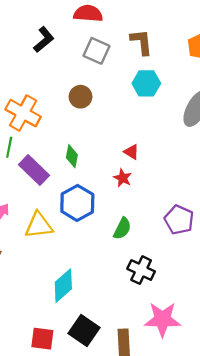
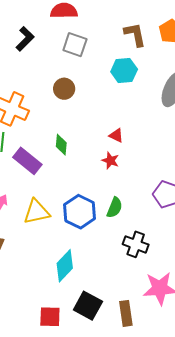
brown L-shape: (141, 42) -> (135, 34), moved
blue hexagon: (77, 203) -> (80, 212), moved

